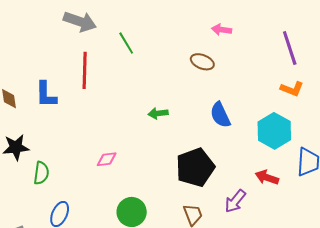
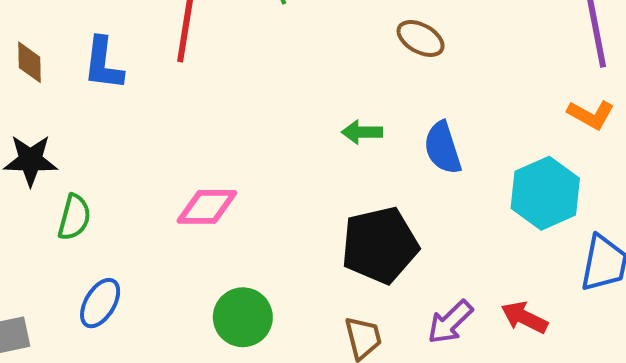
green arrow: (158, 113) -> (362, 132), moved
pink diamond: (107, 159) -> (207, 207), size x1.4
red arrow: (267, 177) -> (524, 317), moved

